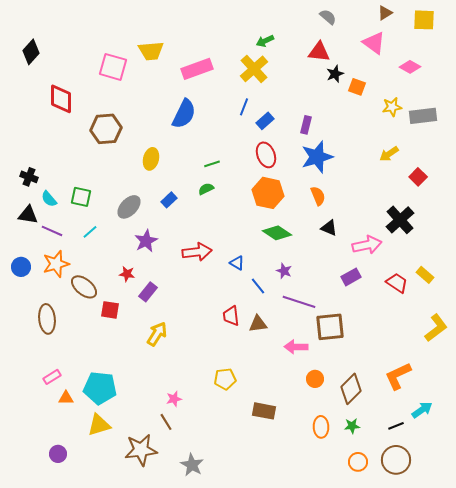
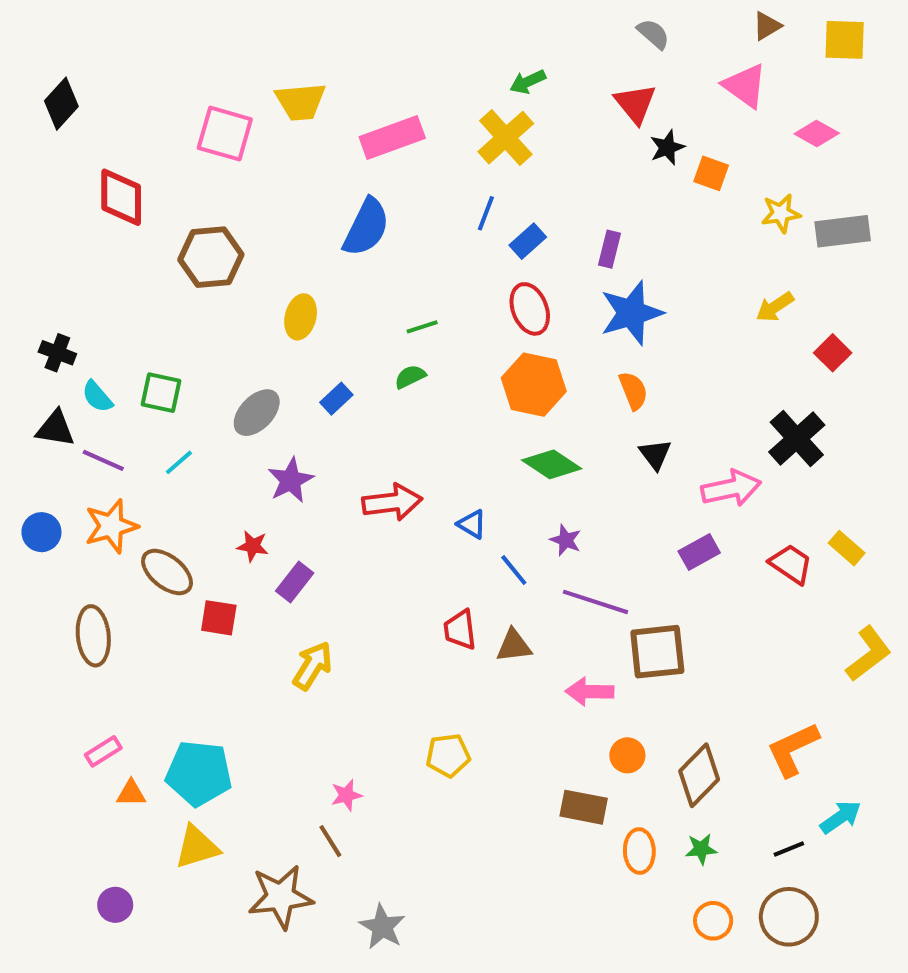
red triangle: (319, 52) -> (635, 104), turned 45
black triangle: (329, 228) -> (655, 454), turned 30
brown rectangle: (264, 411) -> (584, 807), moved

